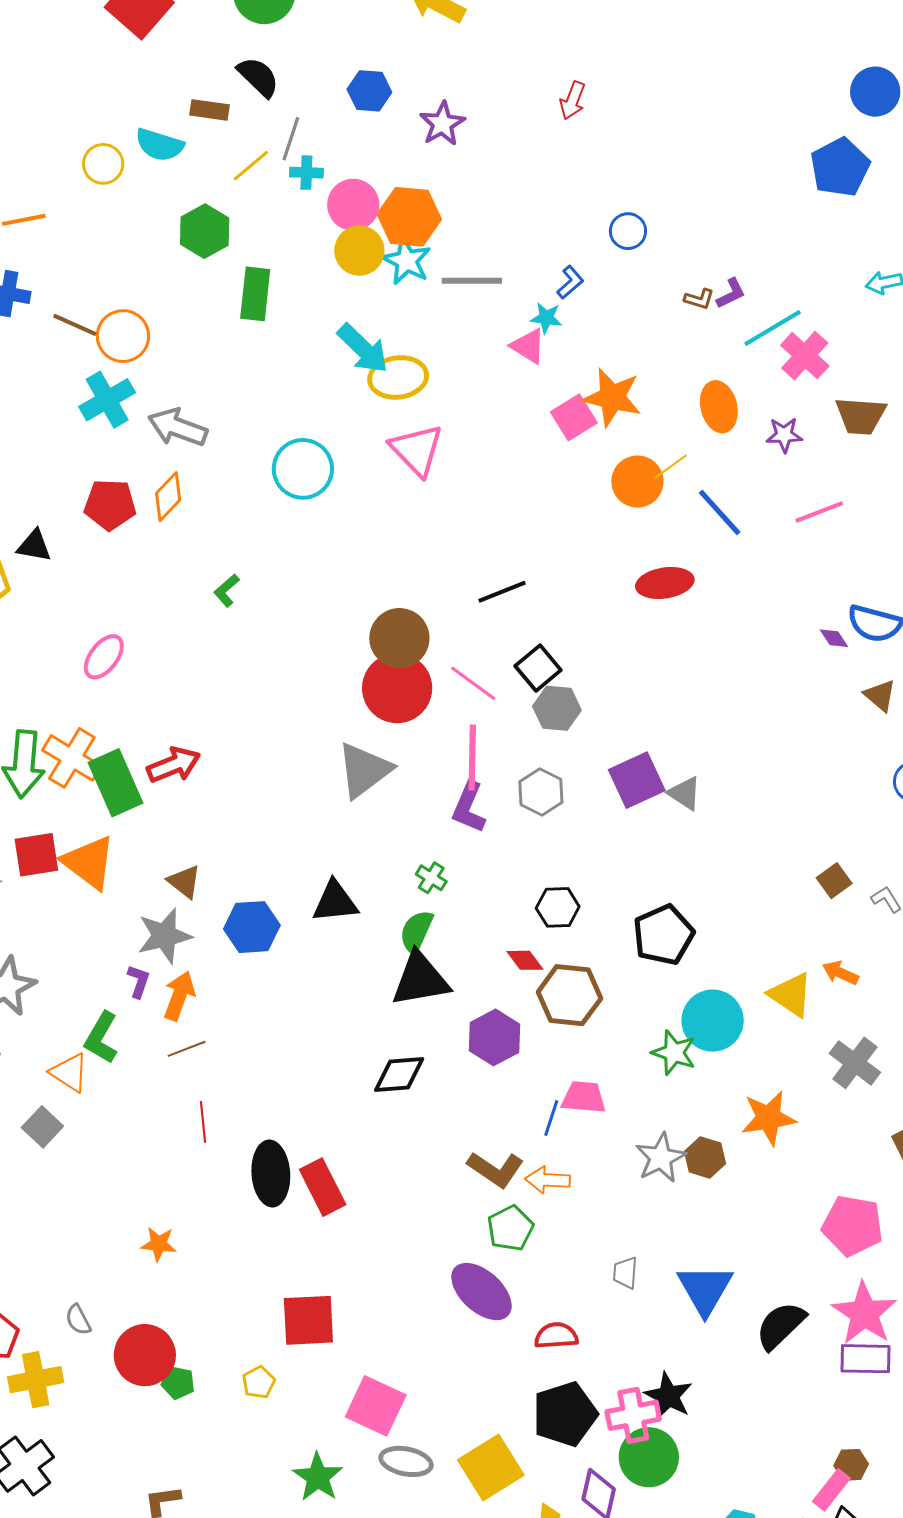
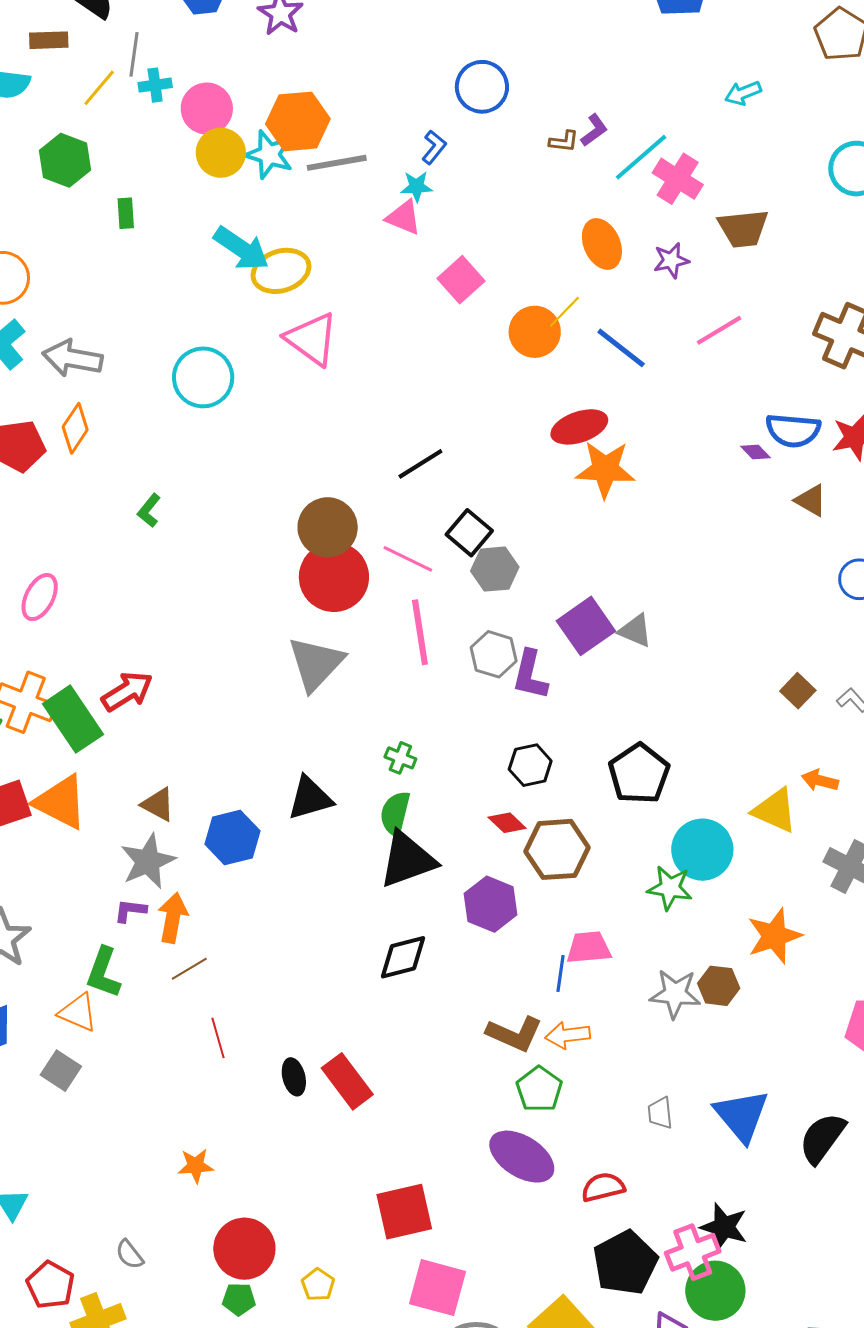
orange hexagon: (409, 217) -> (298, 121), moved
blue circle: (628, 231) -> (482, 87), size x1.4
green rectangle: (255, 294) -> (126, 213), size x0.6
orange star: (612, 397) -> (605, 469), moved
purple L-shape: (469, 807) -> (530, 675), moved
purple L-shape: (139, 981) -> (130, 911), turned -92
gray star: (661, 1158) -> (675, 994), turned -30
black ellipse: (271, 1173) -> (294, 1077), size x0.6
red square: (308, 1320) -> (404, 1212), moved
red circle: (145, 1355) -> (244, 1249), moved

